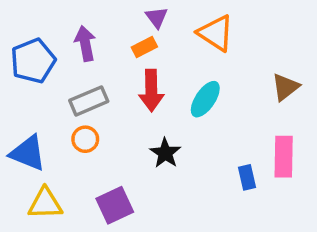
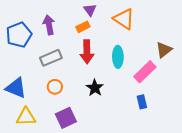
cyan ellipse: (205, 99) -> (118, 57), turned -35
orange circle: (85, 139) -> (55, 87), moved
pink rectangle: (284, 157) -> (145, 72), moved, turned 45

